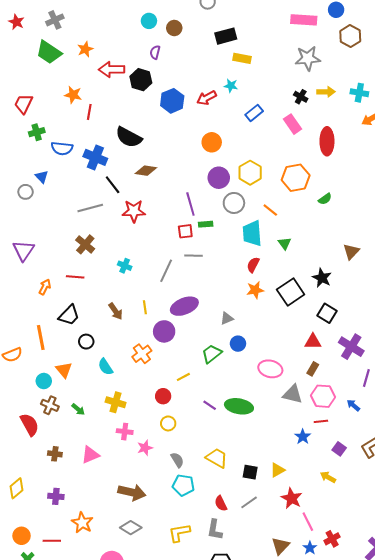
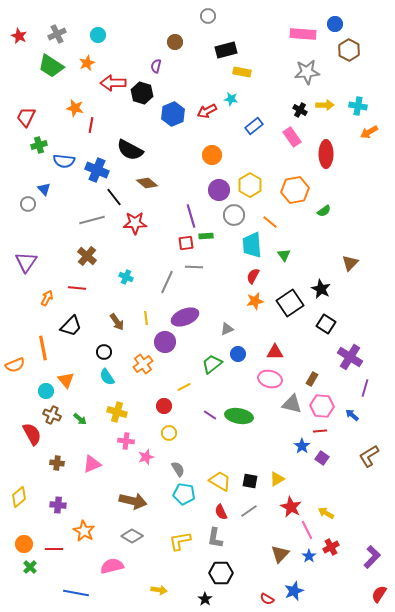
cyan circle: (149, 21) -> (98, 35), moved
brown diamond: (146, 171) -> (147, 183), turned 30
black circle: (86, 342) -> (104, 352), moved
red triangle: (313, 342) -> (275, 352), moved
purple square: (339, 449) -> (322, 458), moved
yellow trapezoid: (217, 458) -> (220, 481), moved
yellow arrow: (328, 477) -> (326, 513), moved

